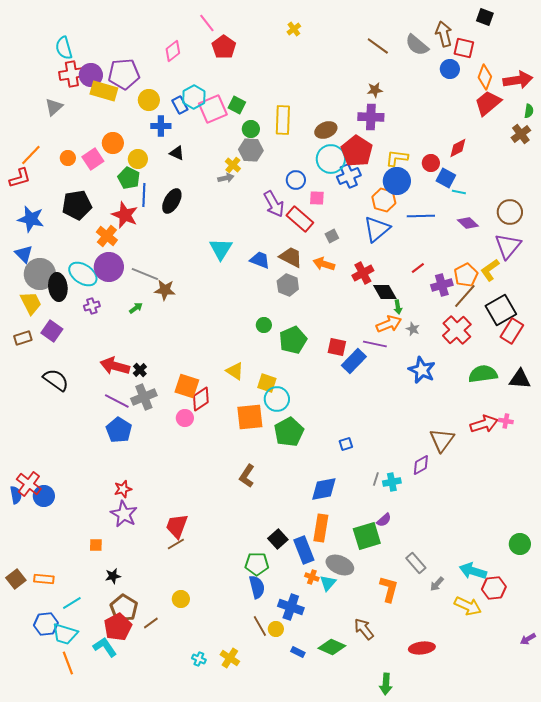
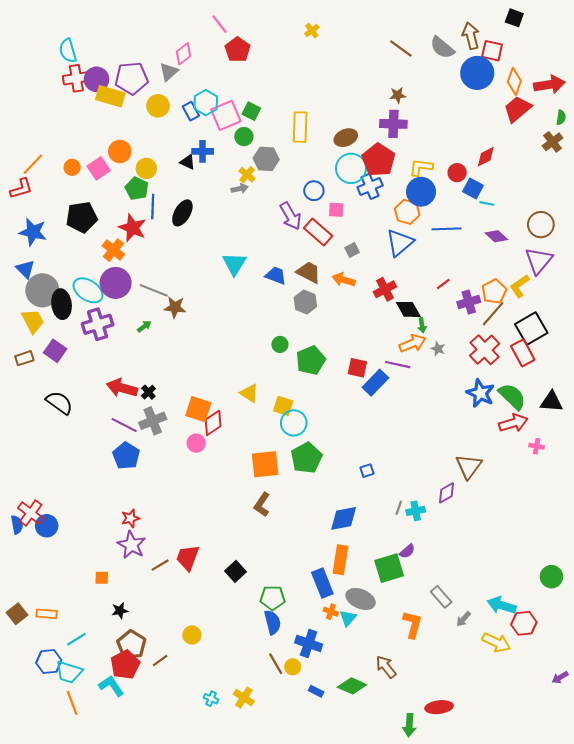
blue circle: (450, 69) -> (477, 73), size x1.6
gray triangle: (54, 107) -> (169, 72), moved
blue cross: (161, 126) -> (203, 151), moved
green circle: (251, 129) -> (244, 137), moved
purple cross: (92, 306) -> (98, 324), size x1.8
red rectangle: (512, 331) -> (523, 353), moved, turned -60
blue star: (422, 370) -> (480, 393), moved
green semicircle: (483, 374) -> (512, 396), turned 52
orange square: (250, 417) -> (265, 464), moved
red arrow: (484, 424) -> (513, 423), moved
black square: (278, 539) -> (235, 571), moved
brown line: (176, 544) -> (160, 565), moved
red ellipse: (422, 648) -> (439, 707), moved

